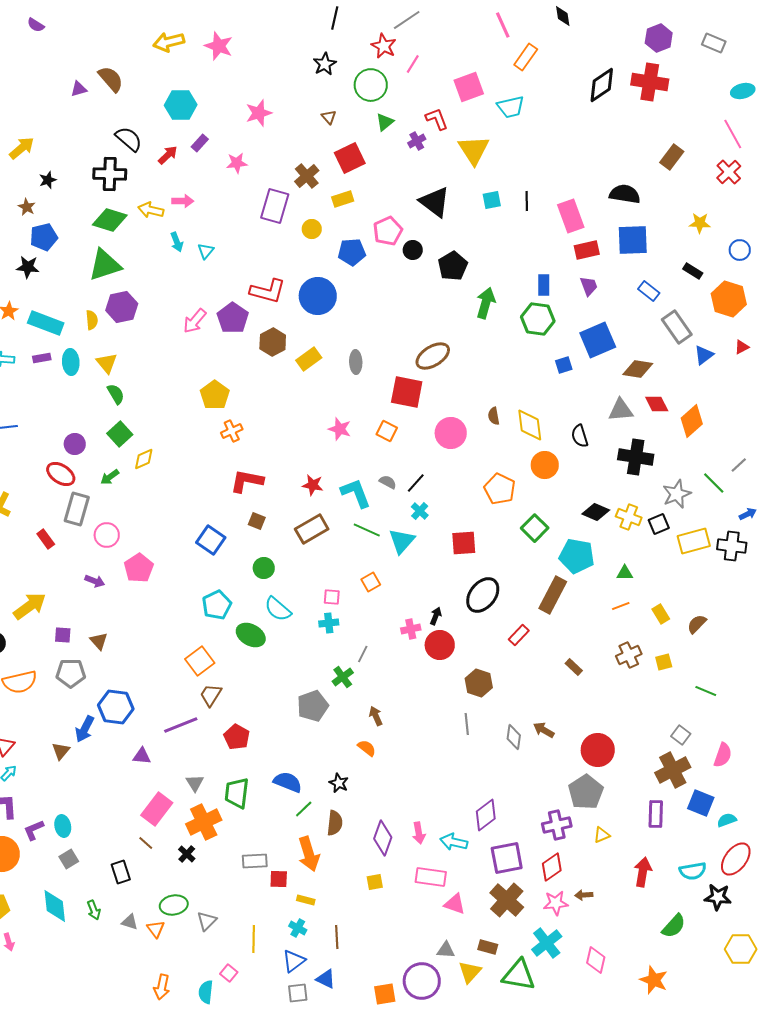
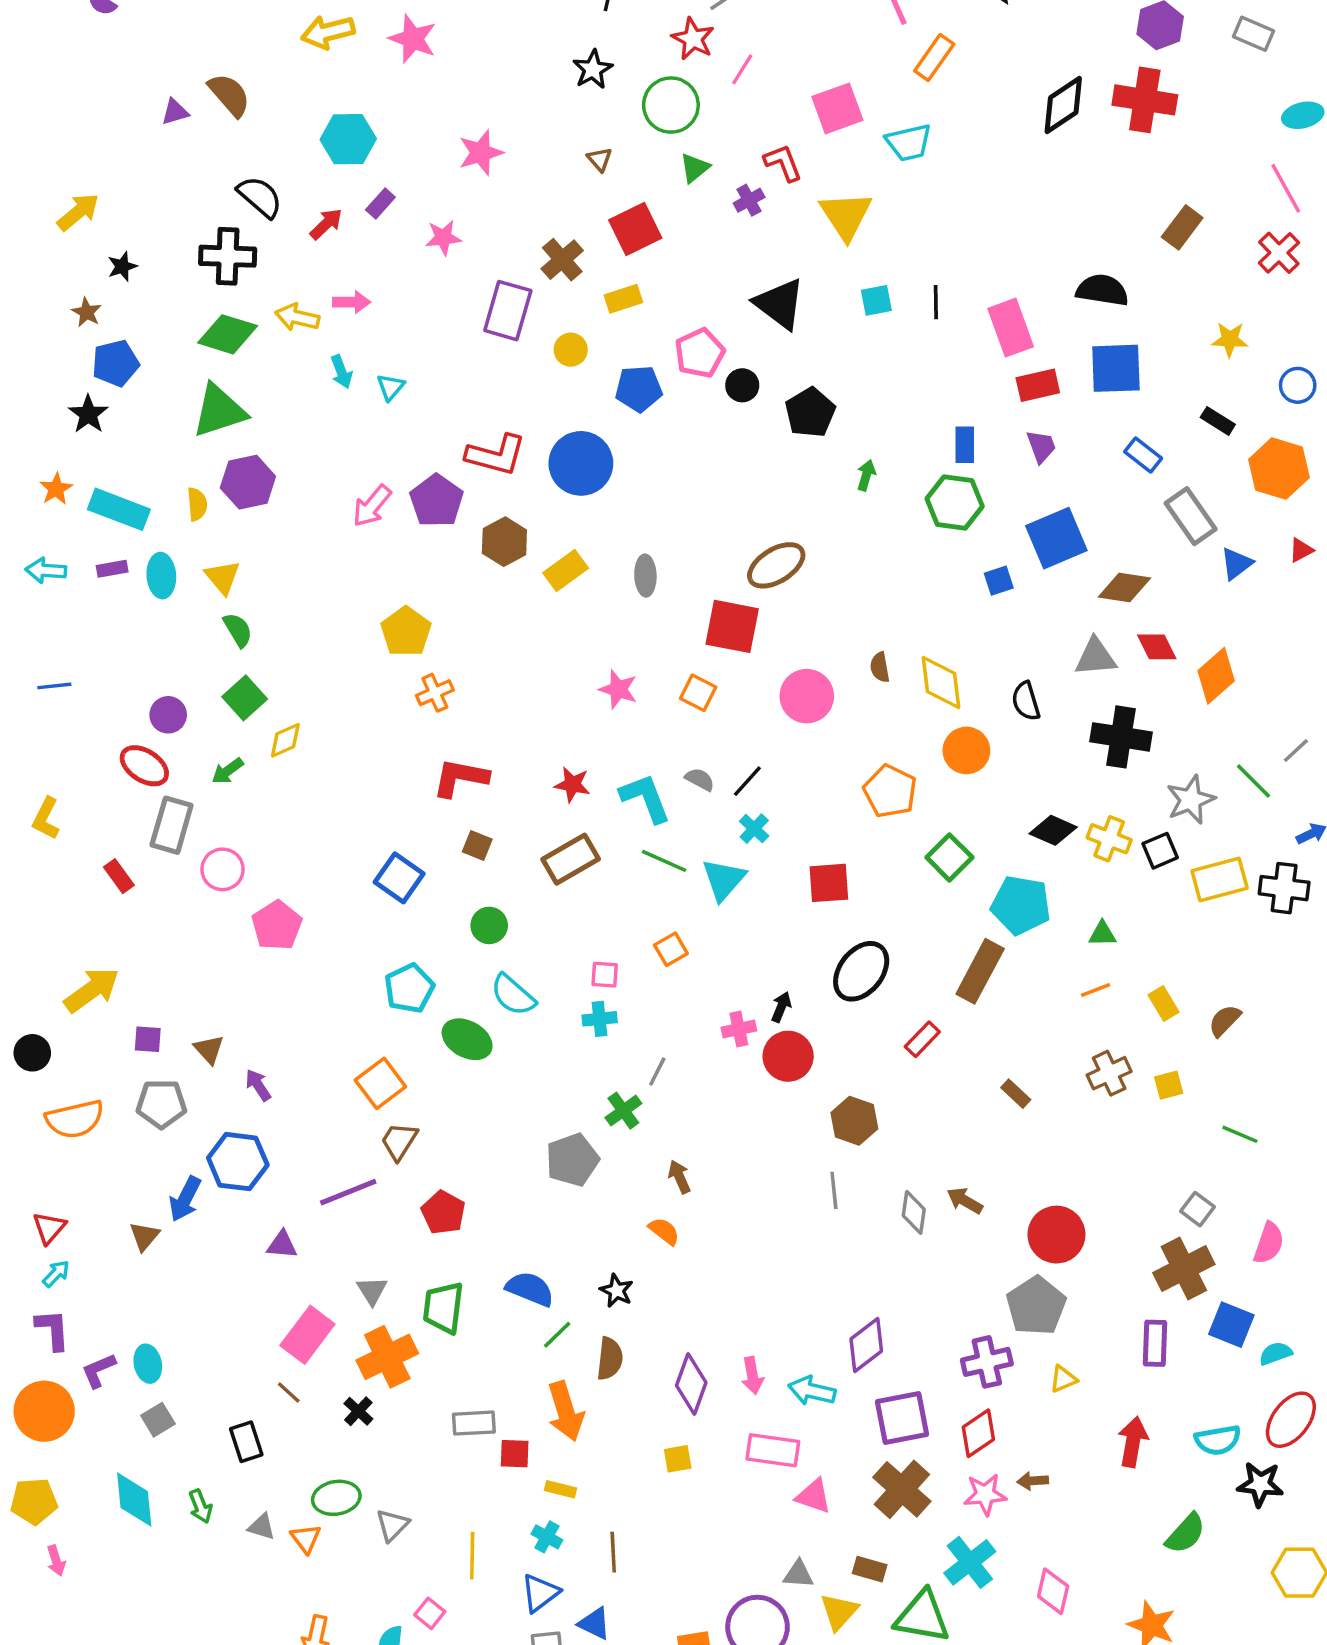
black star: (28, 267) -> (88, 414), turned 30
green arrow: (486, 303) -> (866, 475), size x0.6
purple arrow: (95, 581) -> (258, 1085), moved, turned -144

